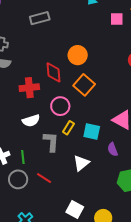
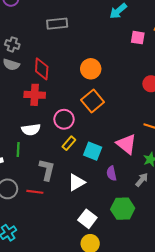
red diamond: (54, 72) -> (42, 69), moved
gray L-shape: (51, 142) -> (47, 170), moved
green line: (23, 157) -> (18, 150), moved
red line: (44, 178) -> (35, 192), turned -35
white square: (75, 209) -> (87, 219), moved

